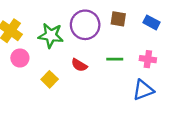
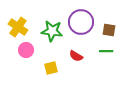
brown square: (118, 19) -> (109, 30), moved
yellow square: (50, 79) -> (51, 68), turned 32

